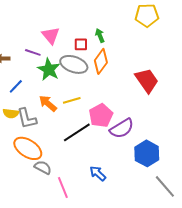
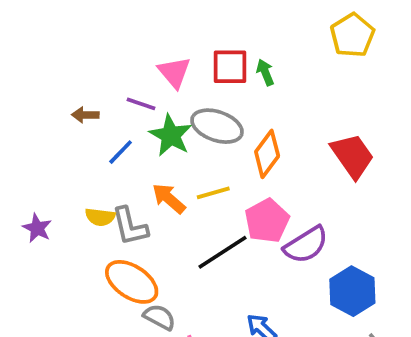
yellow pentagon: (147, 15) -> (352, 35), turned -30
red square: (81, 44) -> (230, 67), moved, size x1.5
orange diamond: (101, 61) -> (267, 154), moved
blue line: (16, 86) -> (121, 152), moved

